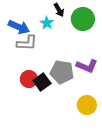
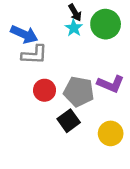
cyan star: (47, 23) -> (74, 28), moved
red circle: (29, 79) -> (45, 90), moved
black square: (42, 82) -> (69, 121), moved

